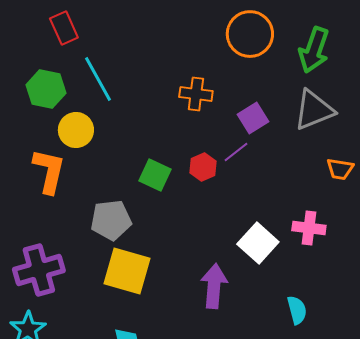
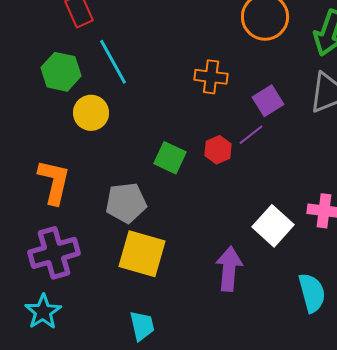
orange L-shape: (49, 171) -> (54, 182), moved
cyan semicircle: (297, 310) -> (312, 293), size x1.4

